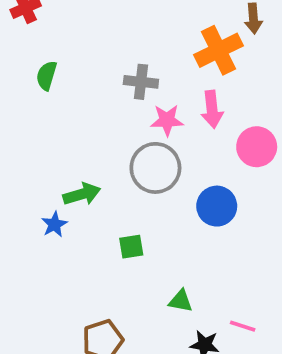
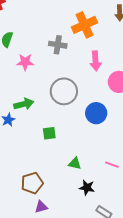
orange cross: (219, 50) -> (85, 25), moved
pink star: (167, 120) -> (25, 62), moved
pink line: (243, 326) -> (112, 165), moved

